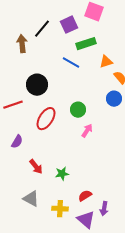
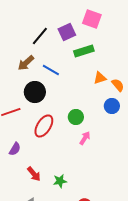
brown arrow: (22, 44) -> (26, 63), moved, turned -126
orange triangle: (106, 62) -> (100, 78), moved
blue line: (71, 63) -> (51, 70), moved

